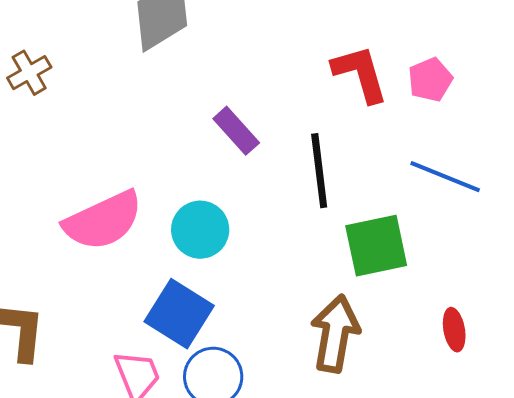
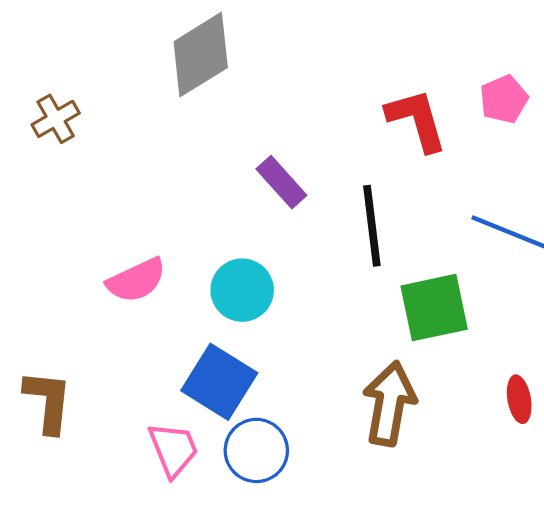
pink pentagon: (430, 80) -> (504, 99), moved
pink semicircle: (103, 221) -> (136, 280), size x0.7

